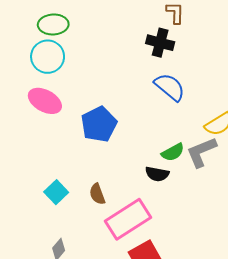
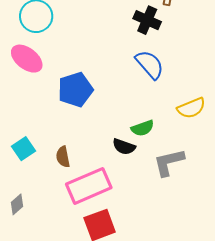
gray L-shape: (201, 152) -> (169, 162), moved

